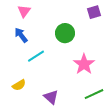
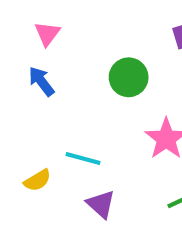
cyan line: (36, 56) -> (83, 159), moved, turned 48

